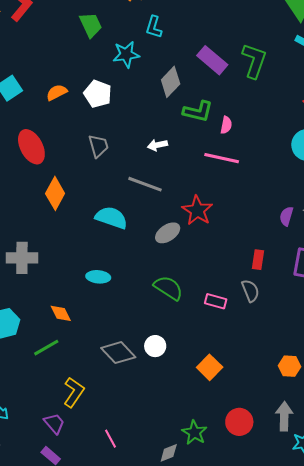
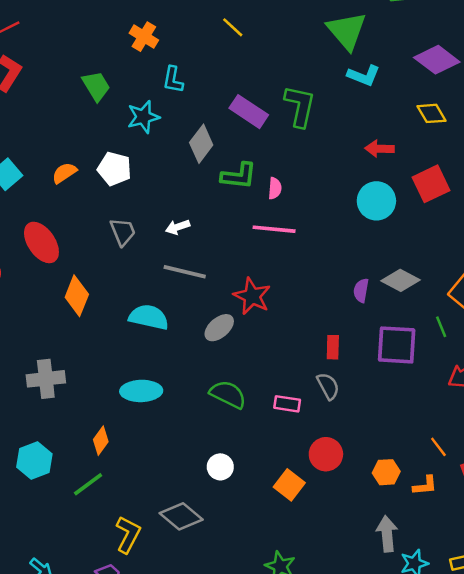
white arrow: (157, 145) -> (178, 227), moved
cyan ellipse: (98, 277) -> (141, 391), size x1.4
orange diamond: (61, 313) -> (101, 441), turned 70
gray diamond: (118, 353) -> (181, 516), moved
red circle: (239, 422) -> (326, 454), moved

